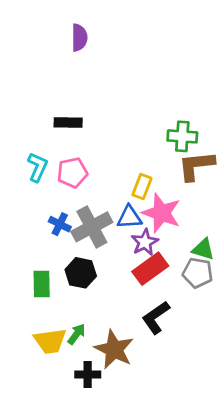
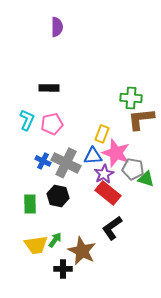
gray cross: (92, 227) -> (66, 163), turned -36
red rectangle: (150, 269) -> (108, 193), turned 75
gray pentagon: (198, 273) -> (133, 169), moved

